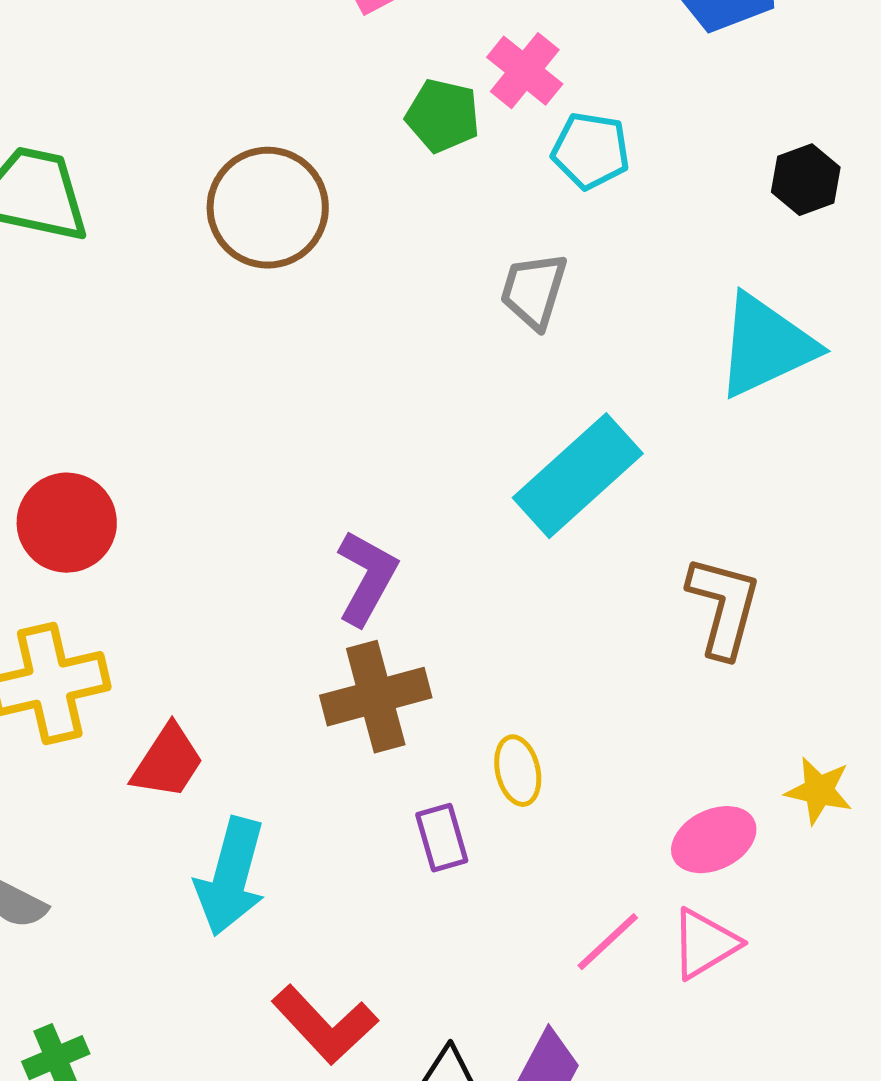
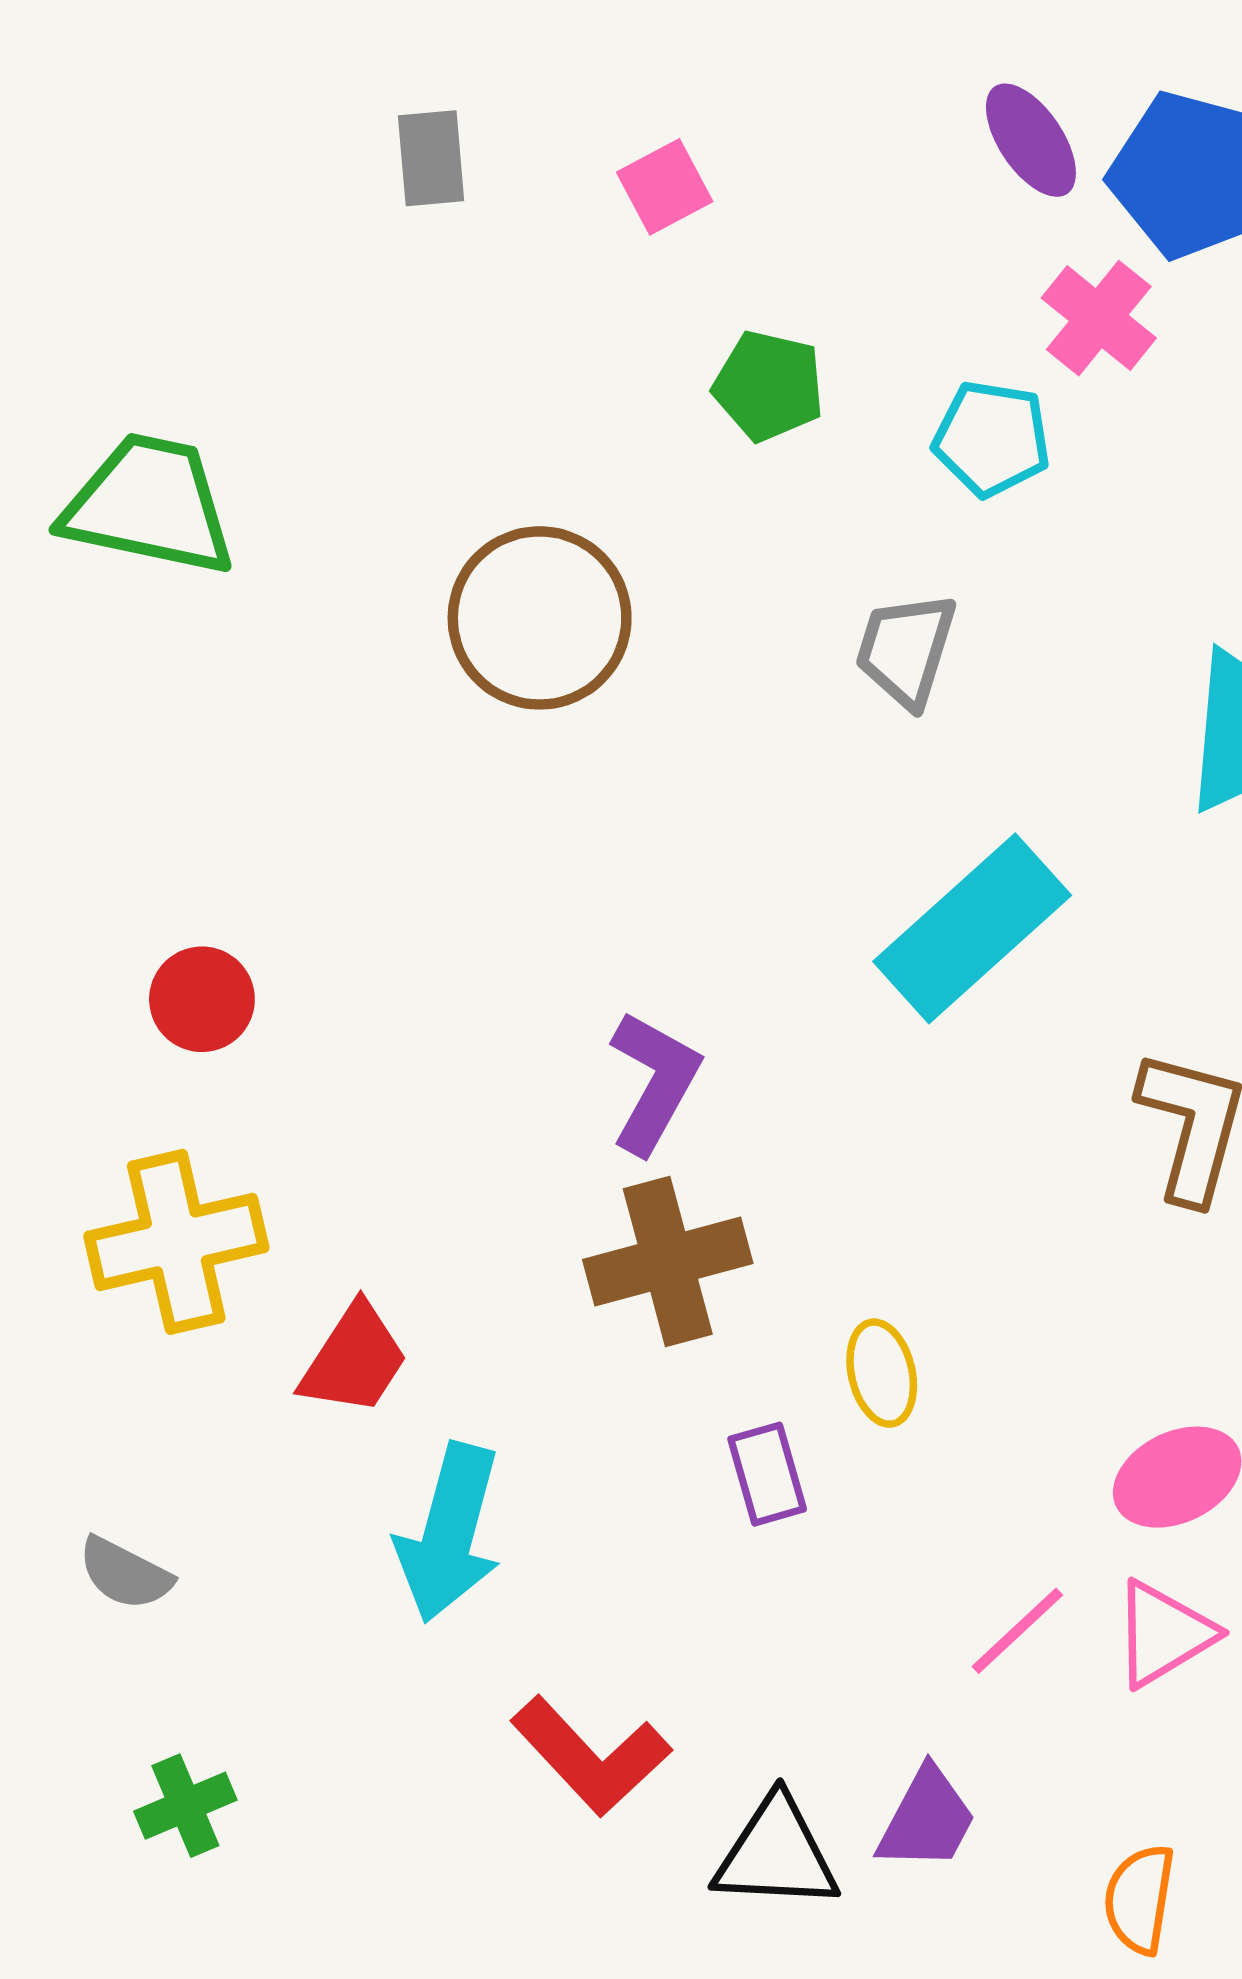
pink cross: (525, 71) -> (1099, 318), moved
brown circle: (268, 208) -> (540, 618), moved
red circle: (67, 523) -> (202, 999), size x0.7

